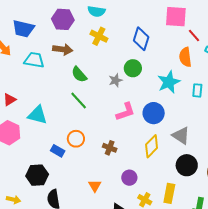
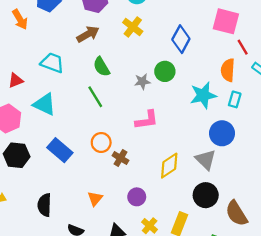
brown arrow: (63, 49) -> (88, 34), turned -48
cyan trapezoid: (34, 60) -> (52, 63), moved
cyan rectangle: (197, 90) -> (235, 99), moved
blue circle: (154, 113) -> (222, 133), moved
orange circle: (76, 139) -> (101, 142), moved
blue rectangle: (58, 151) -> (60, 150), size x1.5
black hexagon: (37, 175) -> (17, 155), moved

